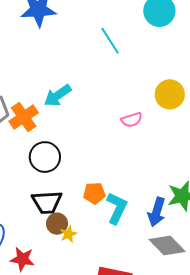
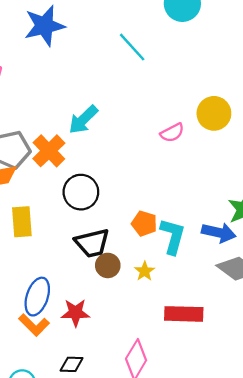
yellow circle: (170, 94) -> (214, 113), moved
orange pentagon: (94, 193) -> (144, 224), turned 30
blue arrow: (157, 212) -> (219, 233), turned -84
yellow star: (69, 234) -> (145, 271), moved

